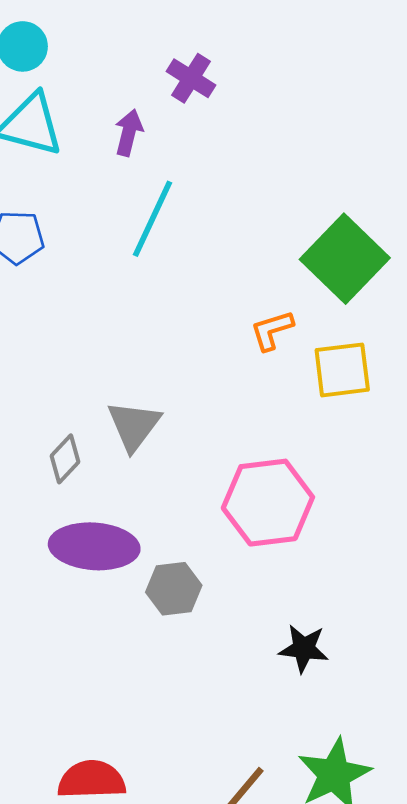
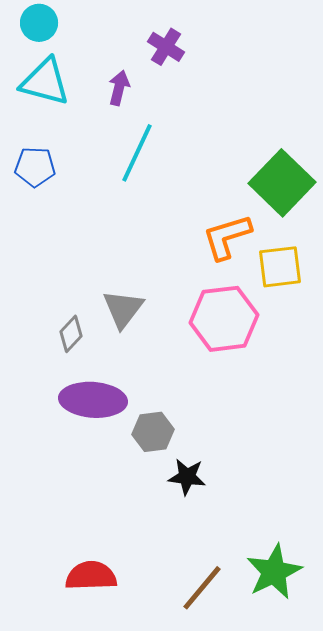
orange L-shape: (272, 330) -> (227, 237), size x1.5
pink hexagon: (268, 503) -> (224, 319), moved
black star: (304, 648) -> (187, 477), moved

